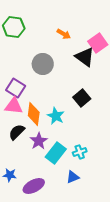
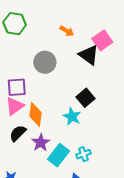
purple square: (16, 88) -> (17, 87), turned -36
pink triangle: (14, 106) -> (15, 106), turned -42
cyan star: (56, 116) -> (72, 117), moved

